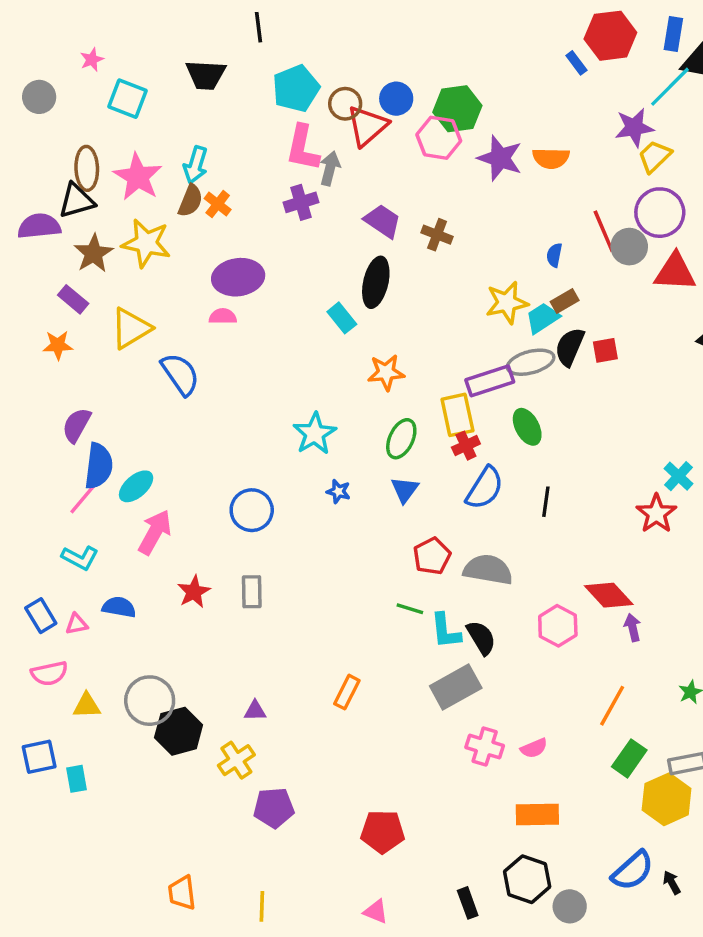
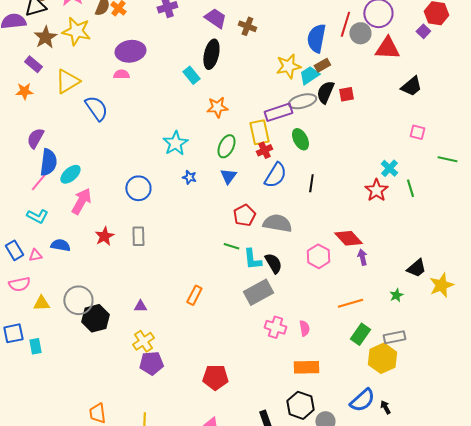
red line: (604, 231) -> (345, 24), turned 40
blue semicircle: (554, 255) -> (316, 38), size x2.0
orange line: (612, 706) -> (350, 303), turned 45
pink semicircle: (534, 748) -> (304, 328), turned -77
yellow cross: (236, 760) -> (143, 341), moved

